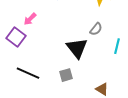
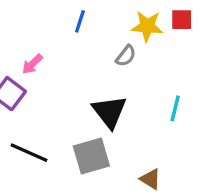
gray semicircle: (96, 29) -> (126, 56), moved
gray square: (66, 75) -> (91, 156), size x1.6

